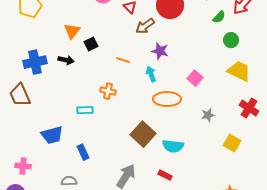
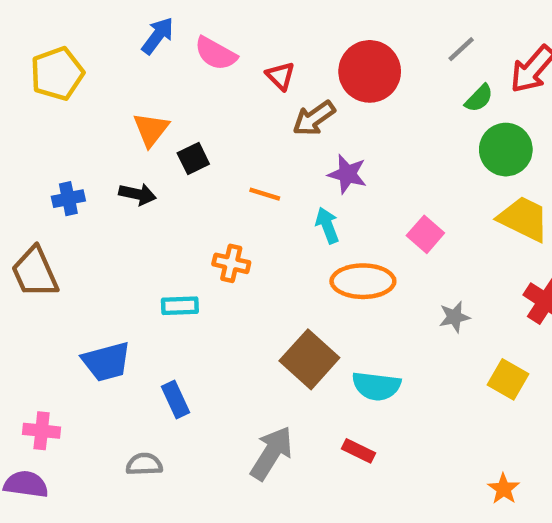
green circle: (231, 40) -> (506, 150), size x1.5
blue cross: (35, 62) -> (68, 199), size x0.6

